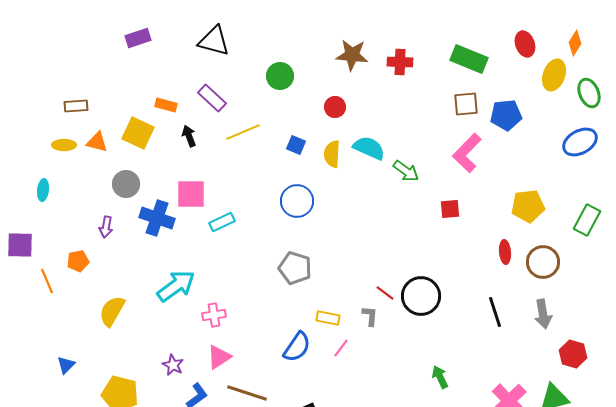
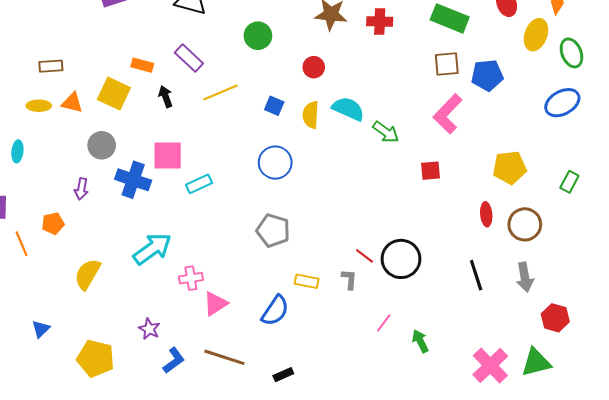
green rectangle: (587, 220) -> (569, 182), size x0.7
pink line: (341, 348) -> (384, 323), moved
pink triangle: (219, 357) -> (215, 304), moved

